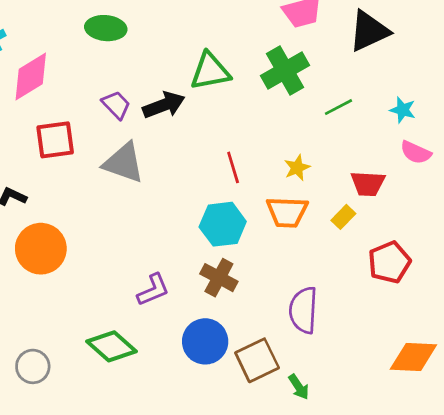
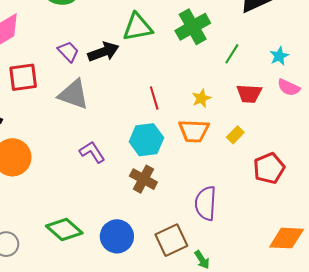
green line: (338, 107) -> (232, 54), turned -30
cyan star: (403, 110) -> (279, 56), turned 30
red trapezoid: (368, 184) -> (249, 94), moved
purple L-shape: (153, 290) -> (92, 152), moved, turned -100
blue circle: (205, 341) -> (117, 236), moved

